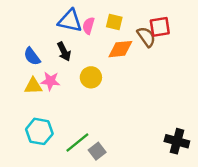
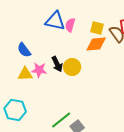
yellow square: (114, 22) -> (97, 28), moved
black arrow: (64, 52) -> (57, 64), moved
cyan hexagon: (39, 131) -> (15, 110), moved

